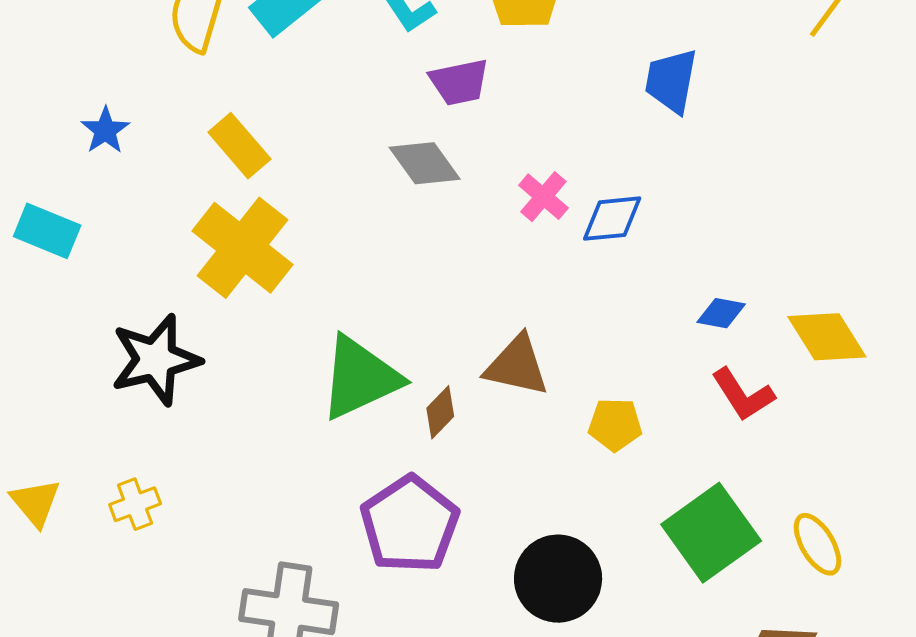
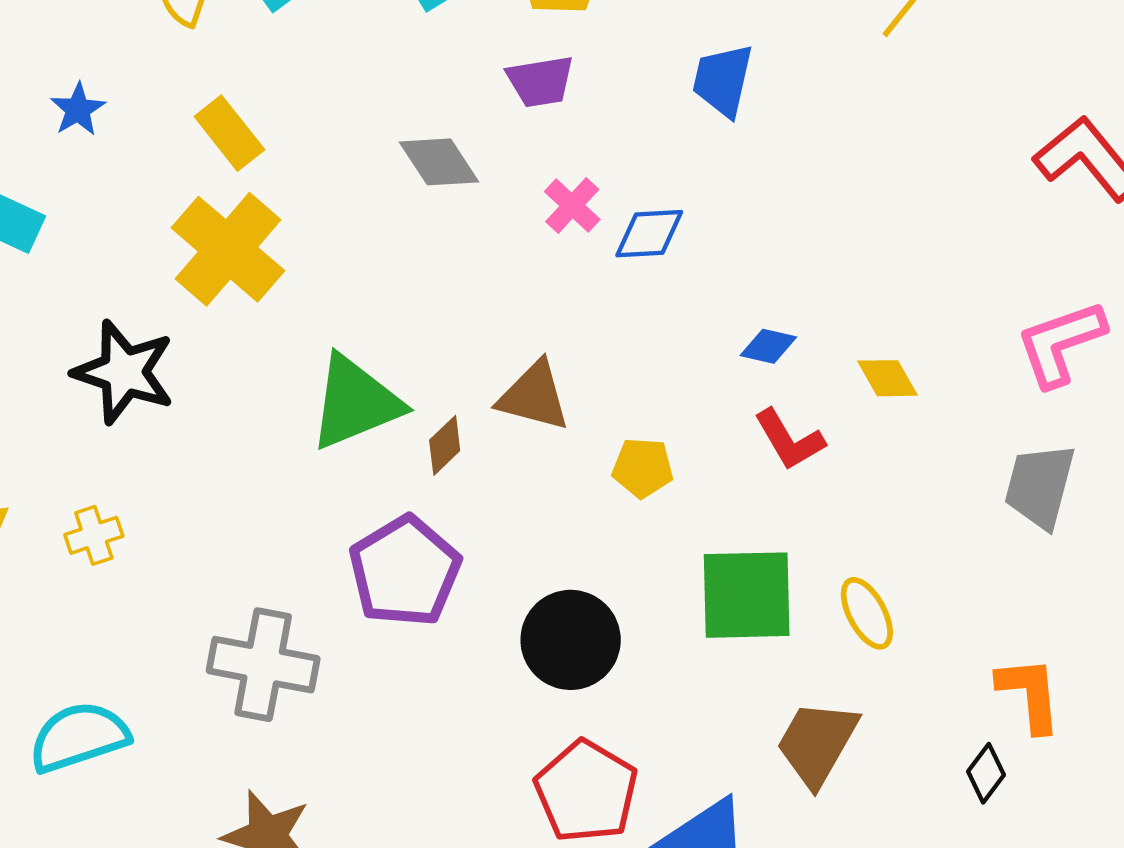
purple trapezoid: (459, 82) -> (540, 81), moved
yellow diamond: (827, 337) -> (887, 378), size x0.7
black star: (156, 360) -> (124, 372), turned 30
green square: (711, 533) -> (747, 595), turned 32

